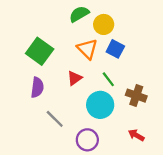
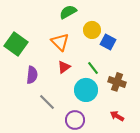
yellow circle: (104, 24) -> (92, 30), moved
orange triangle: (87, 49) -> (60, 42), moved
blue square: (115, 49) -> (108, 42), moved
green square: (40, 51) -> (16, 44), moved

